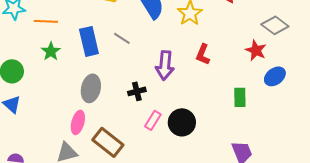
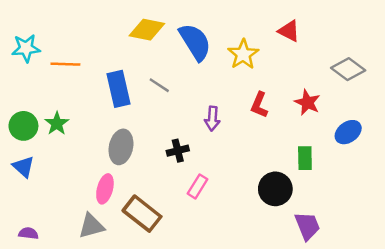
red star: (256, 50) -> (307, 102), moved
green star: (51, 51) -> (57, 123), moved
purple arrow: (165, 65) -> (212, 119), size x0.7
black circle: (182, 122) -> (275, 189), moved

